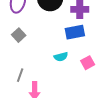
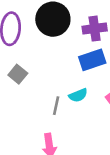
gray line: (20, 75) -> (56, 106), moved

